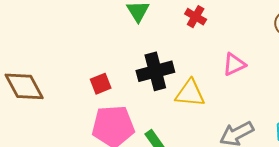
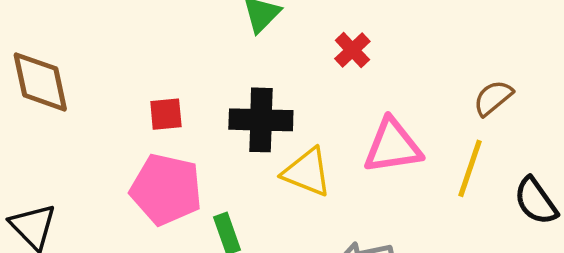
pink triangle: (234, 64) -> (393, 146), size x1.5

